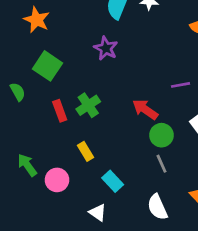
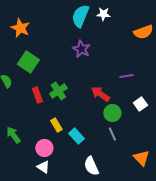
purple star: (106, 48) -> (81, 49), moved
pink circle: (57, 180) -> (44, 148), moved
cyan rectangle: (113, 181) -> (76, 136), moved
white semicircle: (157, 207) -> (91, 166), moved
white triangle: (98, 213) -> (43, 167), moved

